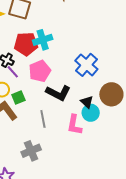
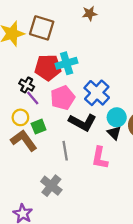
blue cross: (86, 65) -> (97, 93), moved
cyan circle: (91, 113) -> (117, 117), moved
gray cross: (31, 151) -> (51, 186), turned -30

